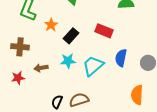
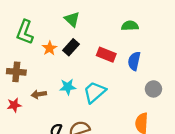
black rectangle: (71, 36) -> (71, 47), moved
blue semicircle: (121, 58) -> (134, 61), moved

